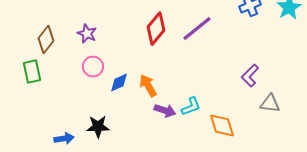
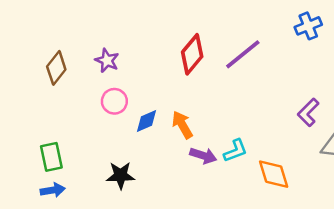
green rectangle: (32, 72) -> (51, 157), moved
blue arrow: (64, 139) -> (53, 190), moved

